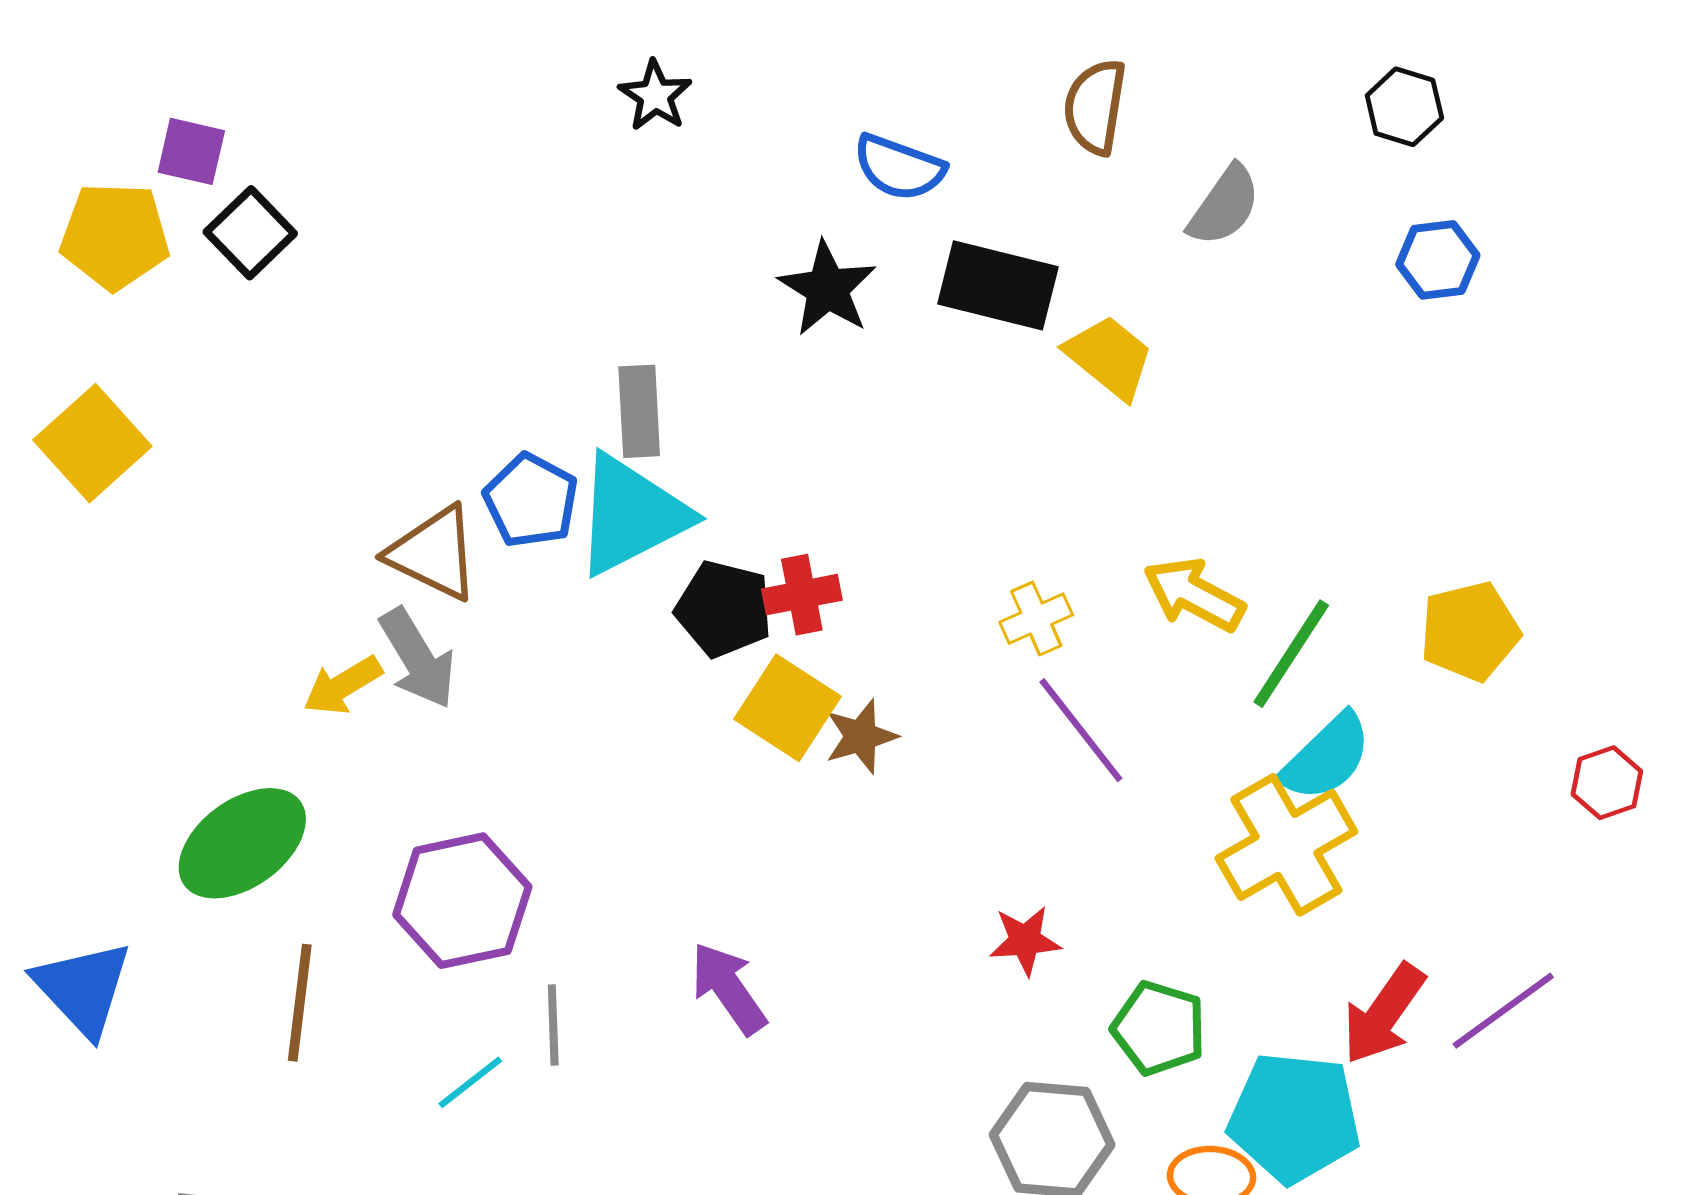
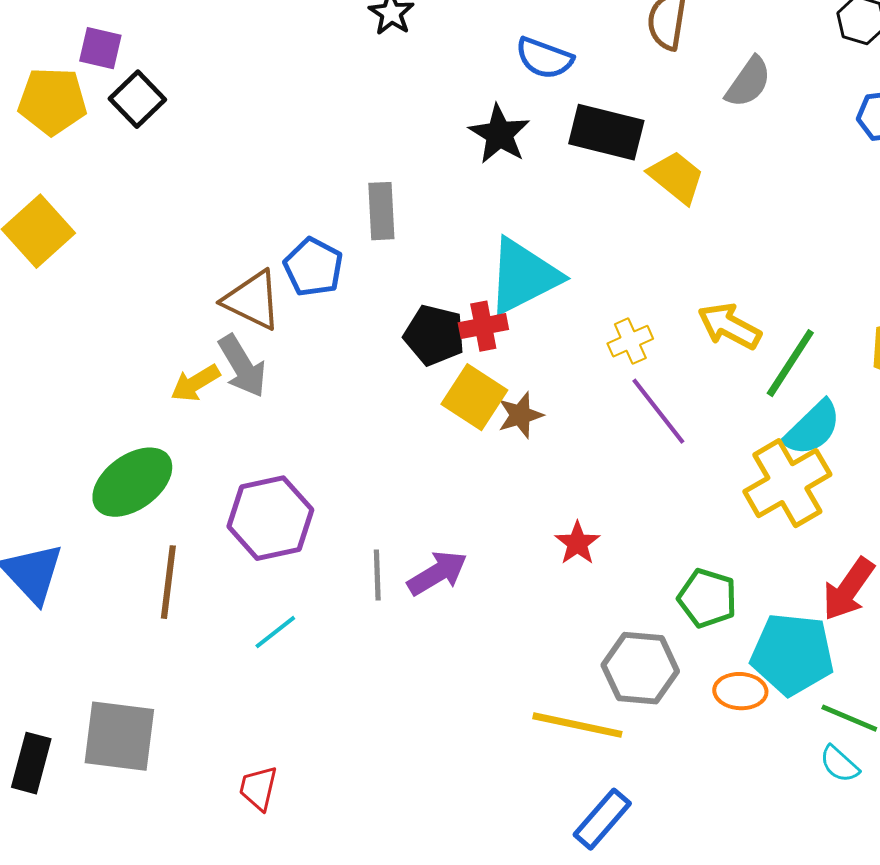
cyan triangle: (631, 515) -> (523, 276), moved
red star: (1025, 941) -> (577, 543), moved, turned -30
purple arrow: (729, 988) -> (437, 573), turned 94
gray line: (553, 1025) -> (377, 575), moved

